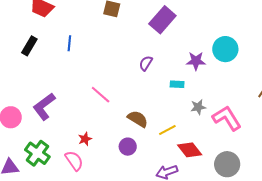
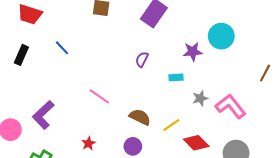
blue line: (69, 43) -> (62, 48), turned -42

